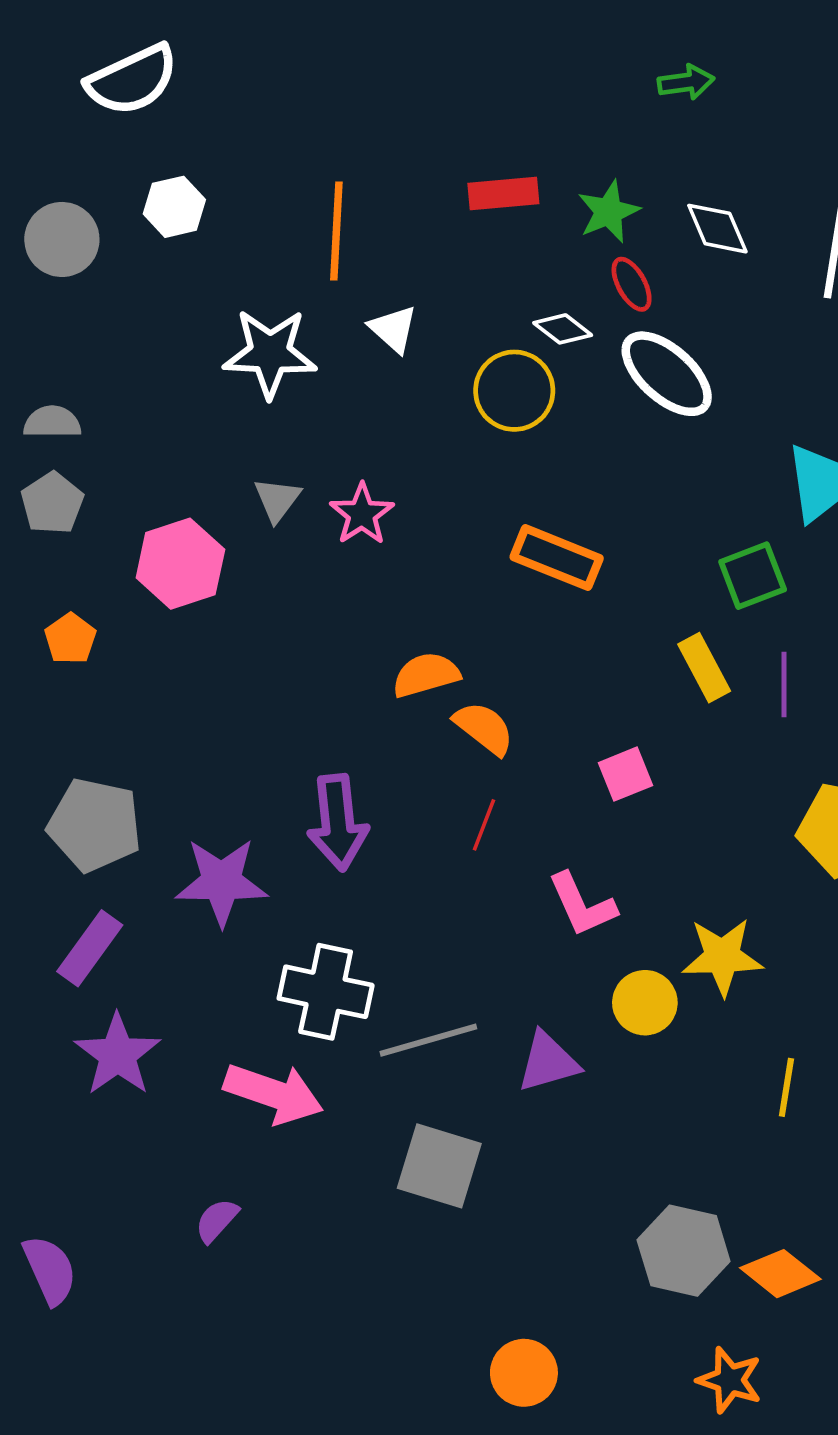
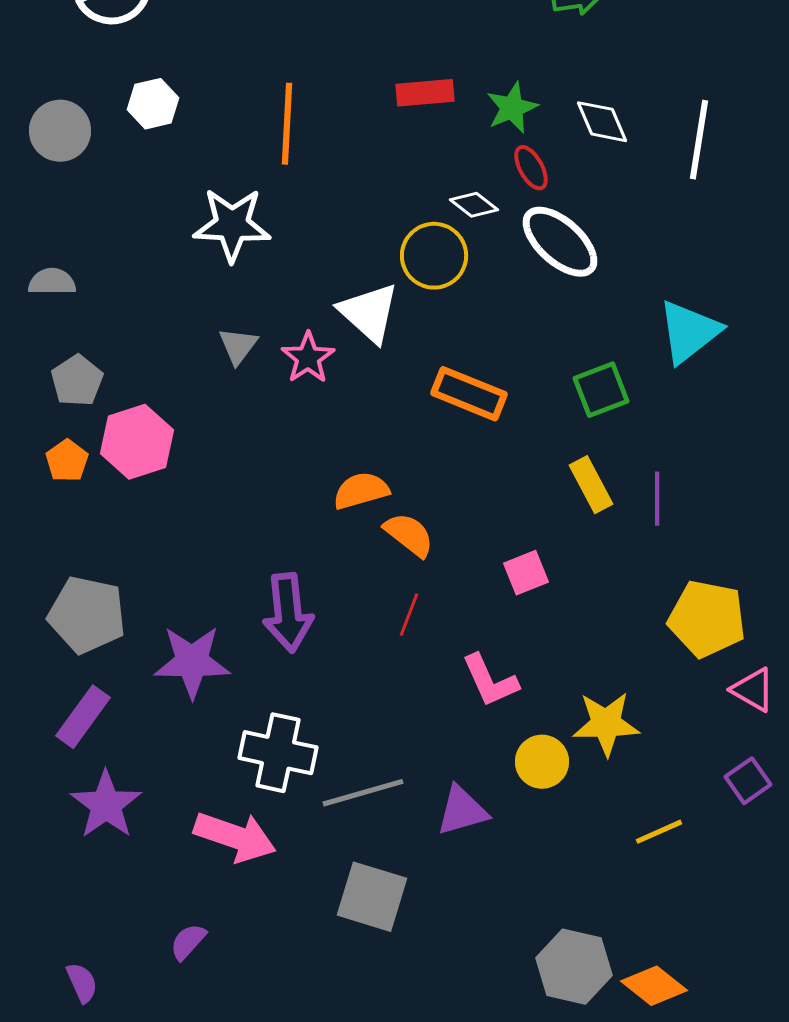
white triangle: (393, 329) -> (369, 313), moved, size x1.5
gray pentagon: (52, 503) -> (77, 381), moved
pink hexagon: (180, 564) -> (137, 442), moved
green square: (753, 576) -> (601, 390), moved
yellow line: (786, 1087) -> (659, 832), turned 57
purple semicircle: (50, 1270) -> (82, 983), moved, size x0.7

